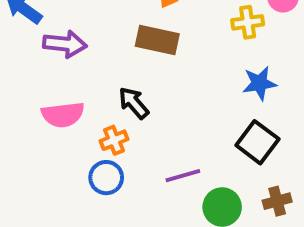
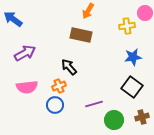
purple arrow: (65, 44) -> (25, 53), moved, turned -35
pink semicircle: (63, 115) -> (27, 87), moved

